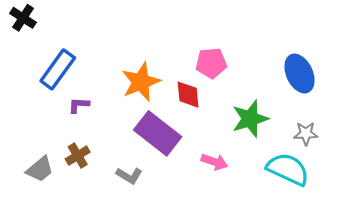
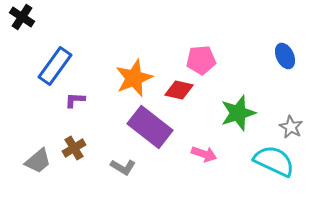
blue ellipse: (299, 74) -> (285, 56), moved, size x0.7
red diamond: (188, 95) -> (179, 90), turned -72
gray star: (306, 133) -> (291, 127), turned 30

